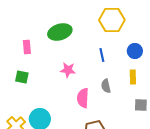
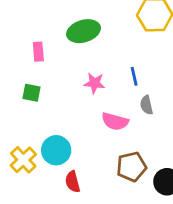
blue line: (102, 55) -> (134, 76), moved
pink semicircle: (83, 98) -> (115, 121), turned -78

